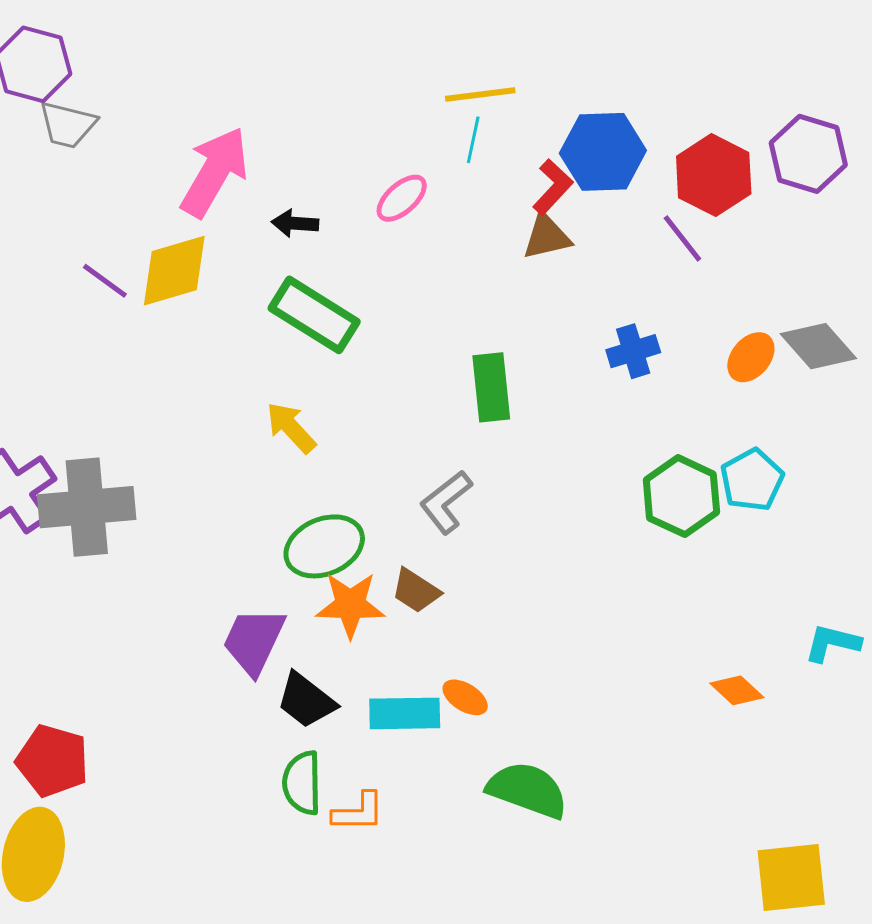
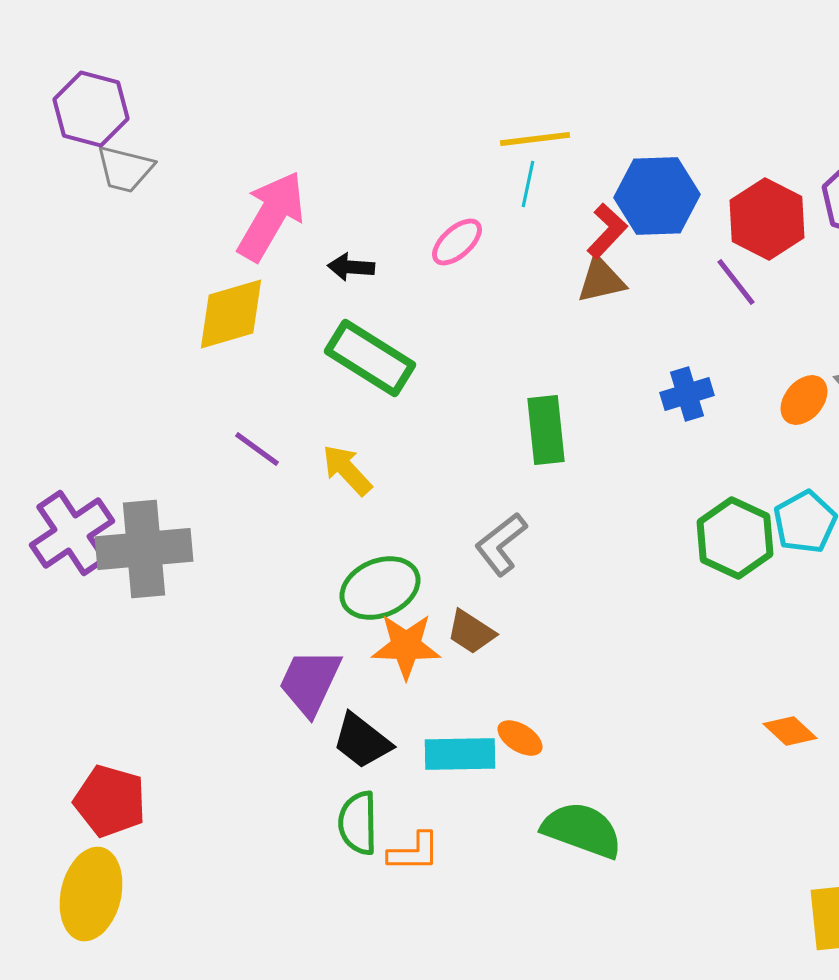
purple line: (105, 281) -> (257, 449), moved

